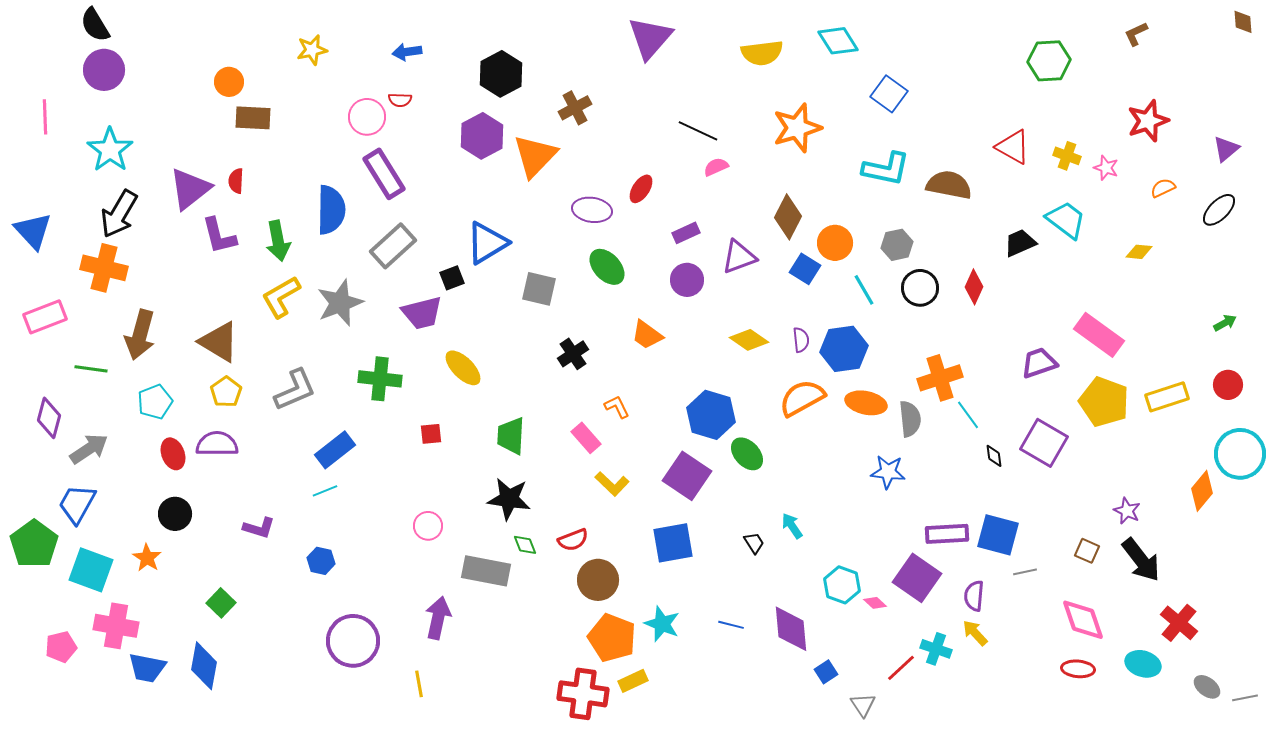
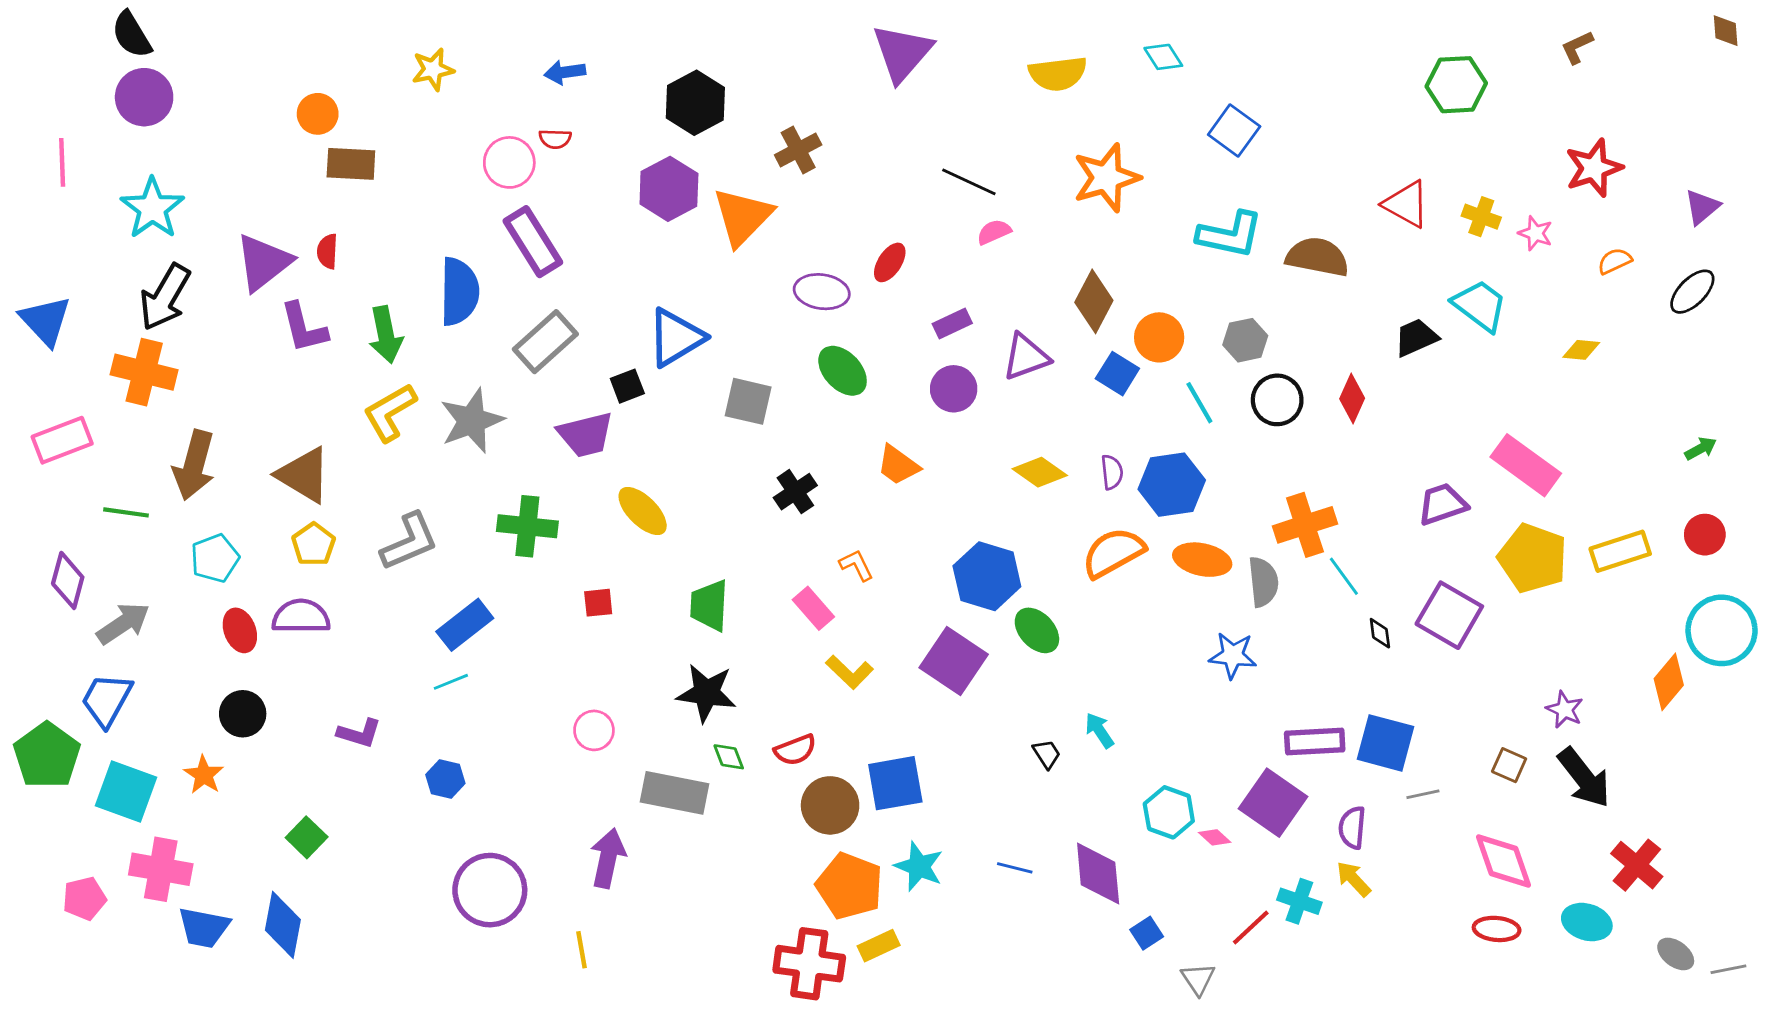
cyan diamond: (838, 41) -> (1163, 57), size x0.7
blue square: (673, 543) -> (895, 783), moved

